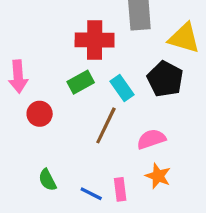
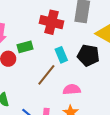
black pentagon: (165, 79) -> (88, 55), turned -30
green rectangle: (81, 82) -> (25, 47), moved

